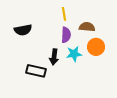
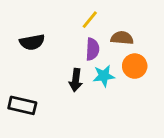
yellow line: (64, 14) -> (90, 20), turned 48
black rectangle: (36, 71) -> (22, 105), moved

